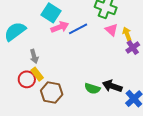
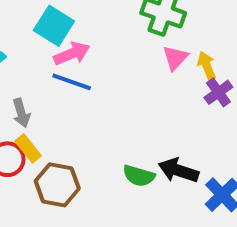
blue line: (78, 29) -> (72, 82), moved, turned 48
pink triangle: (111, 30) -> (175, 58), turned 32

